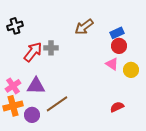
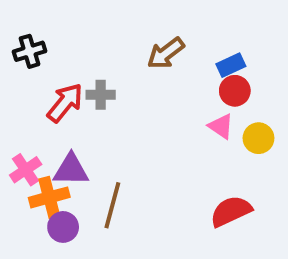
brown line: (57, 104) -> (112, 205), turned -40
orange cross: (13, 106) -> (49, 197), moved
red semicircle: (117, 107) -> (231, 211), size x1.5

